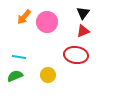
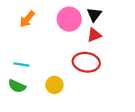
pink circle: (47, 22) -> (69, 19), moved
green semicircle: (15, 76) -> (17, 86), turned -133

